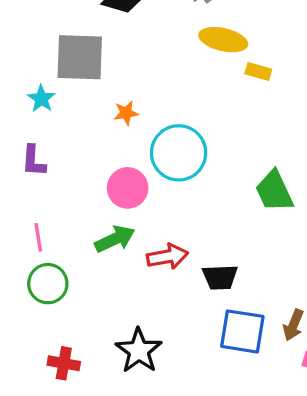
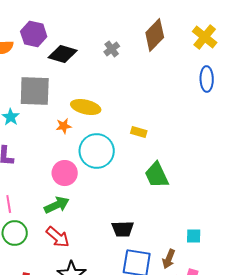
yellow ellipse: (223, 40) -> (86, 107), moved
yellow rectangle: (258, 72) -> (139, 132), moved
red arrow: (167, 257) -> (58, 237), moved, turned 50

